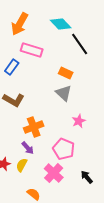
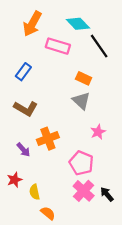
pink rectangle: (32, 50) -> (58, 46), moved
purple arrow: (28, 148) -> (23, 150), moved
yellow semicircle: (22, 165) -> (35, 192), moved, turned -40
pink cross: (54, 173) -> (84, 191), moved

